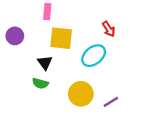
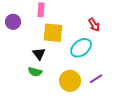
purple circle: (15, 36) -> (13, 22), moved
purple line: (111, 102) -> (96, 79), moved

